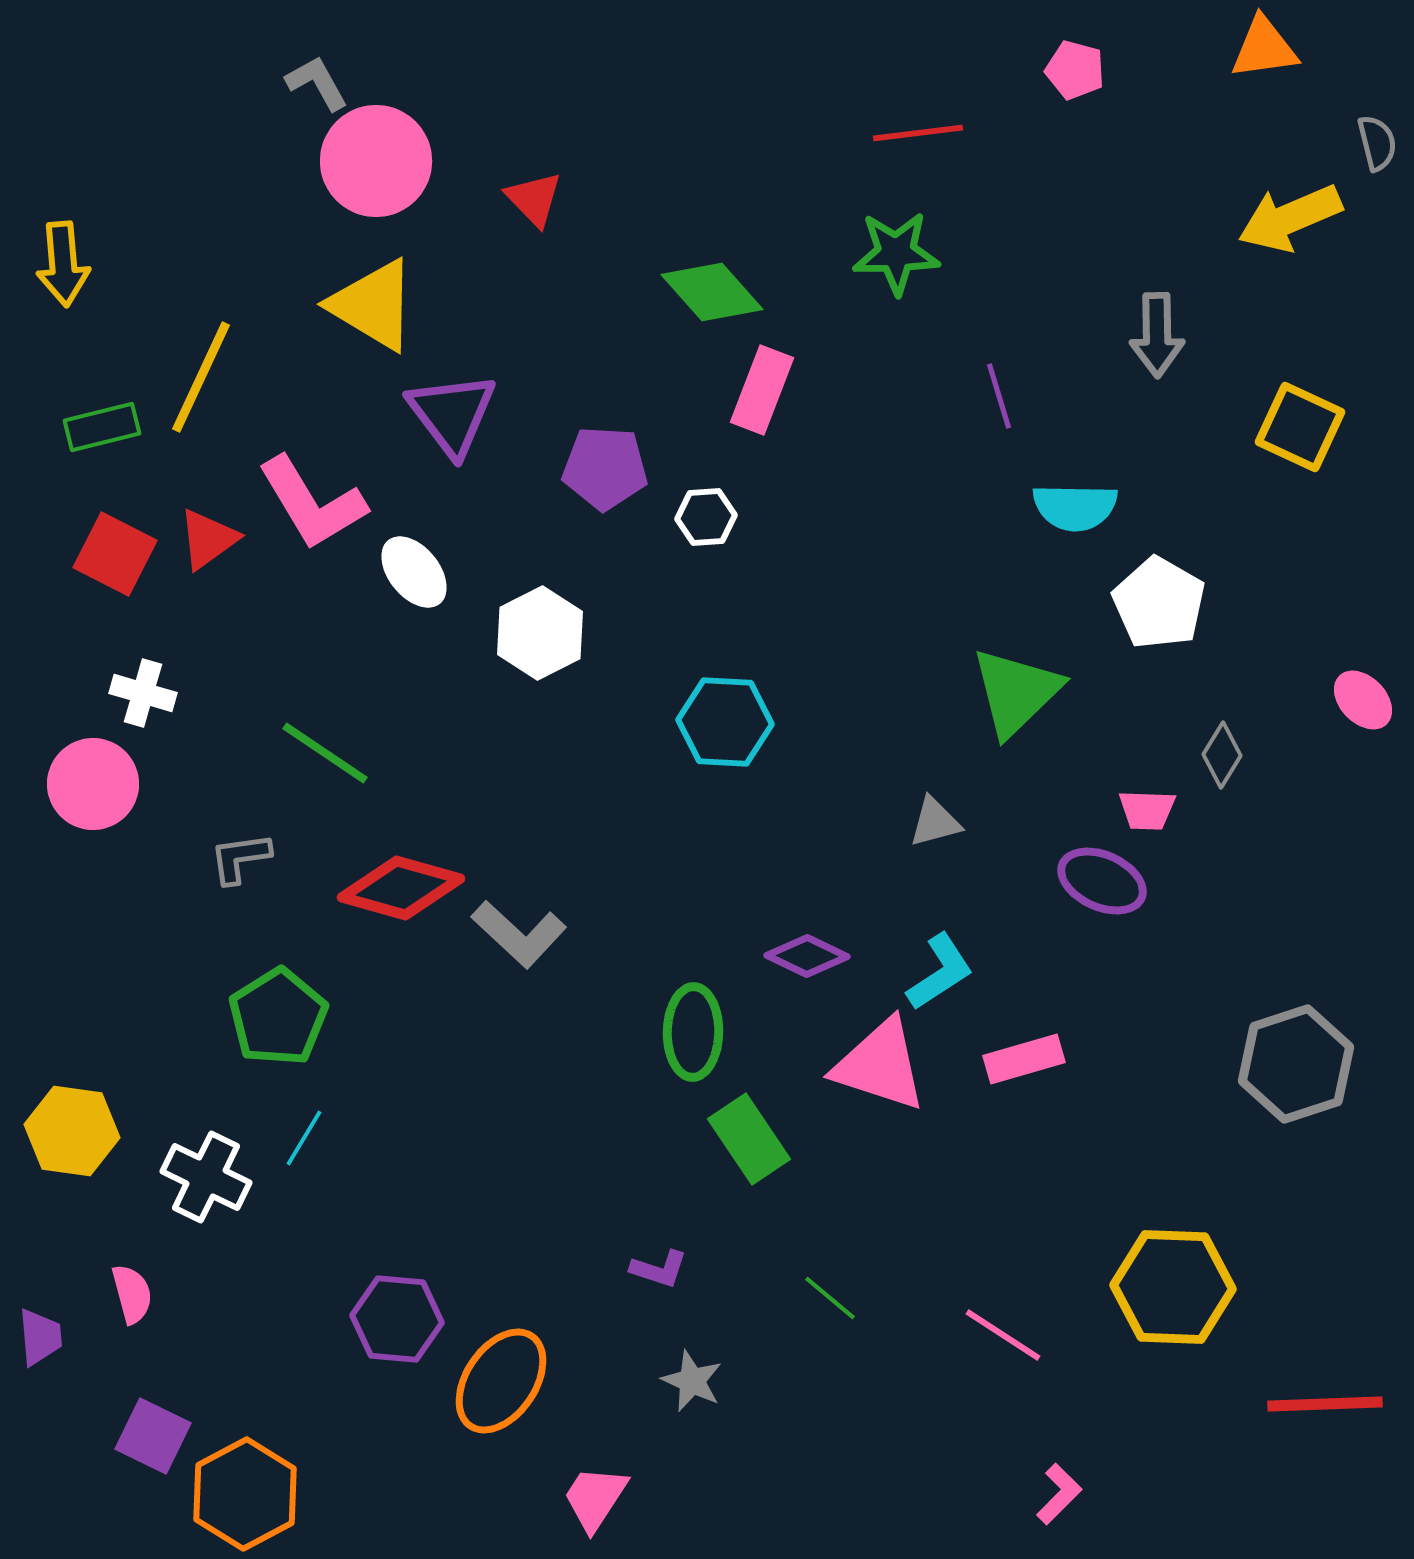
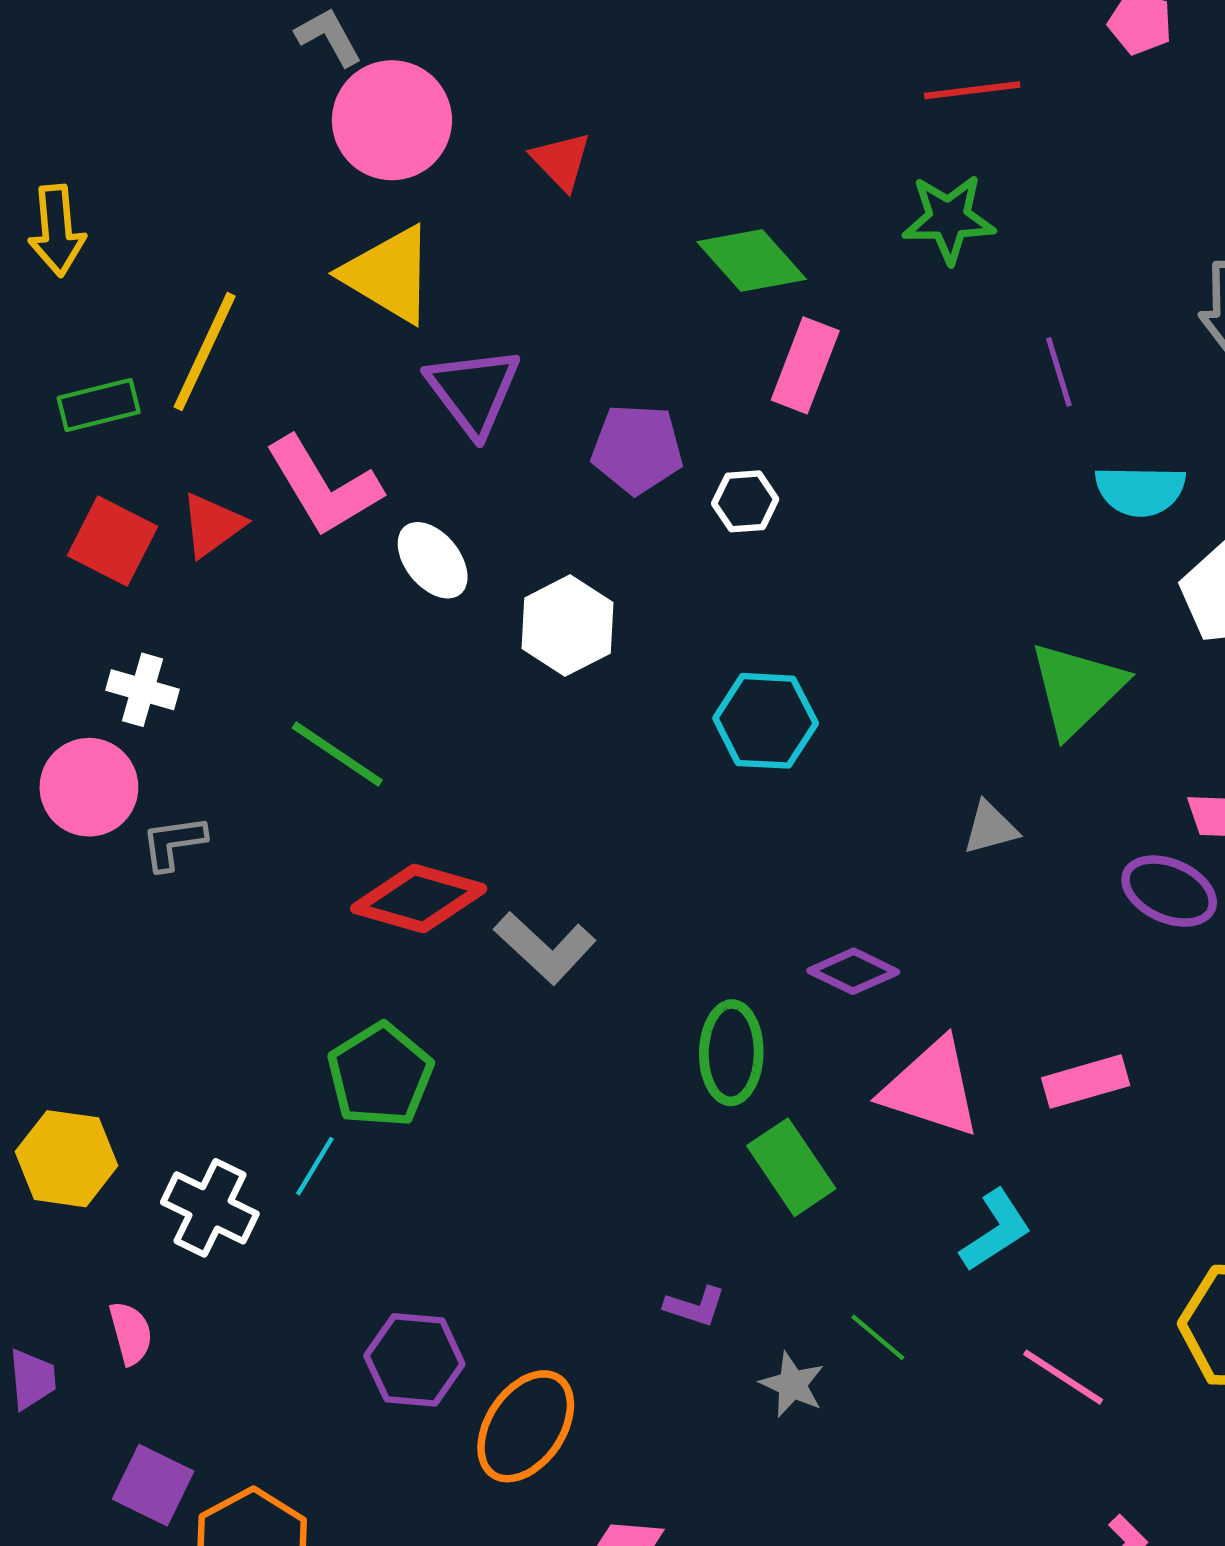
gray L-shape: (240, 858) -> (174, 843), moved
cyan L-shape: (940, 972) -> (996, 1230), moved
green pentagon: (278, 1017) -> (380, 1075), moved
gray star: (692, 1381) -> (792, 1385), moved

